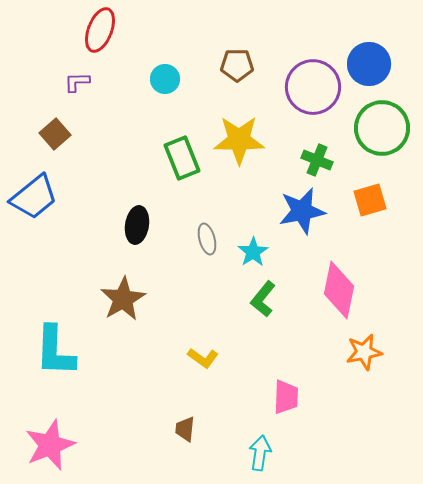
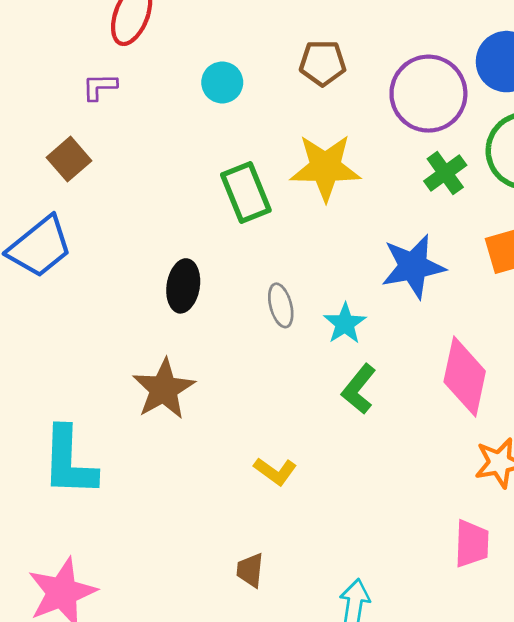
green cross: (317, 160) -> (445, 173), moved, turned 32
pink trapezoid: (286, 397) -> (472, 544), moved

